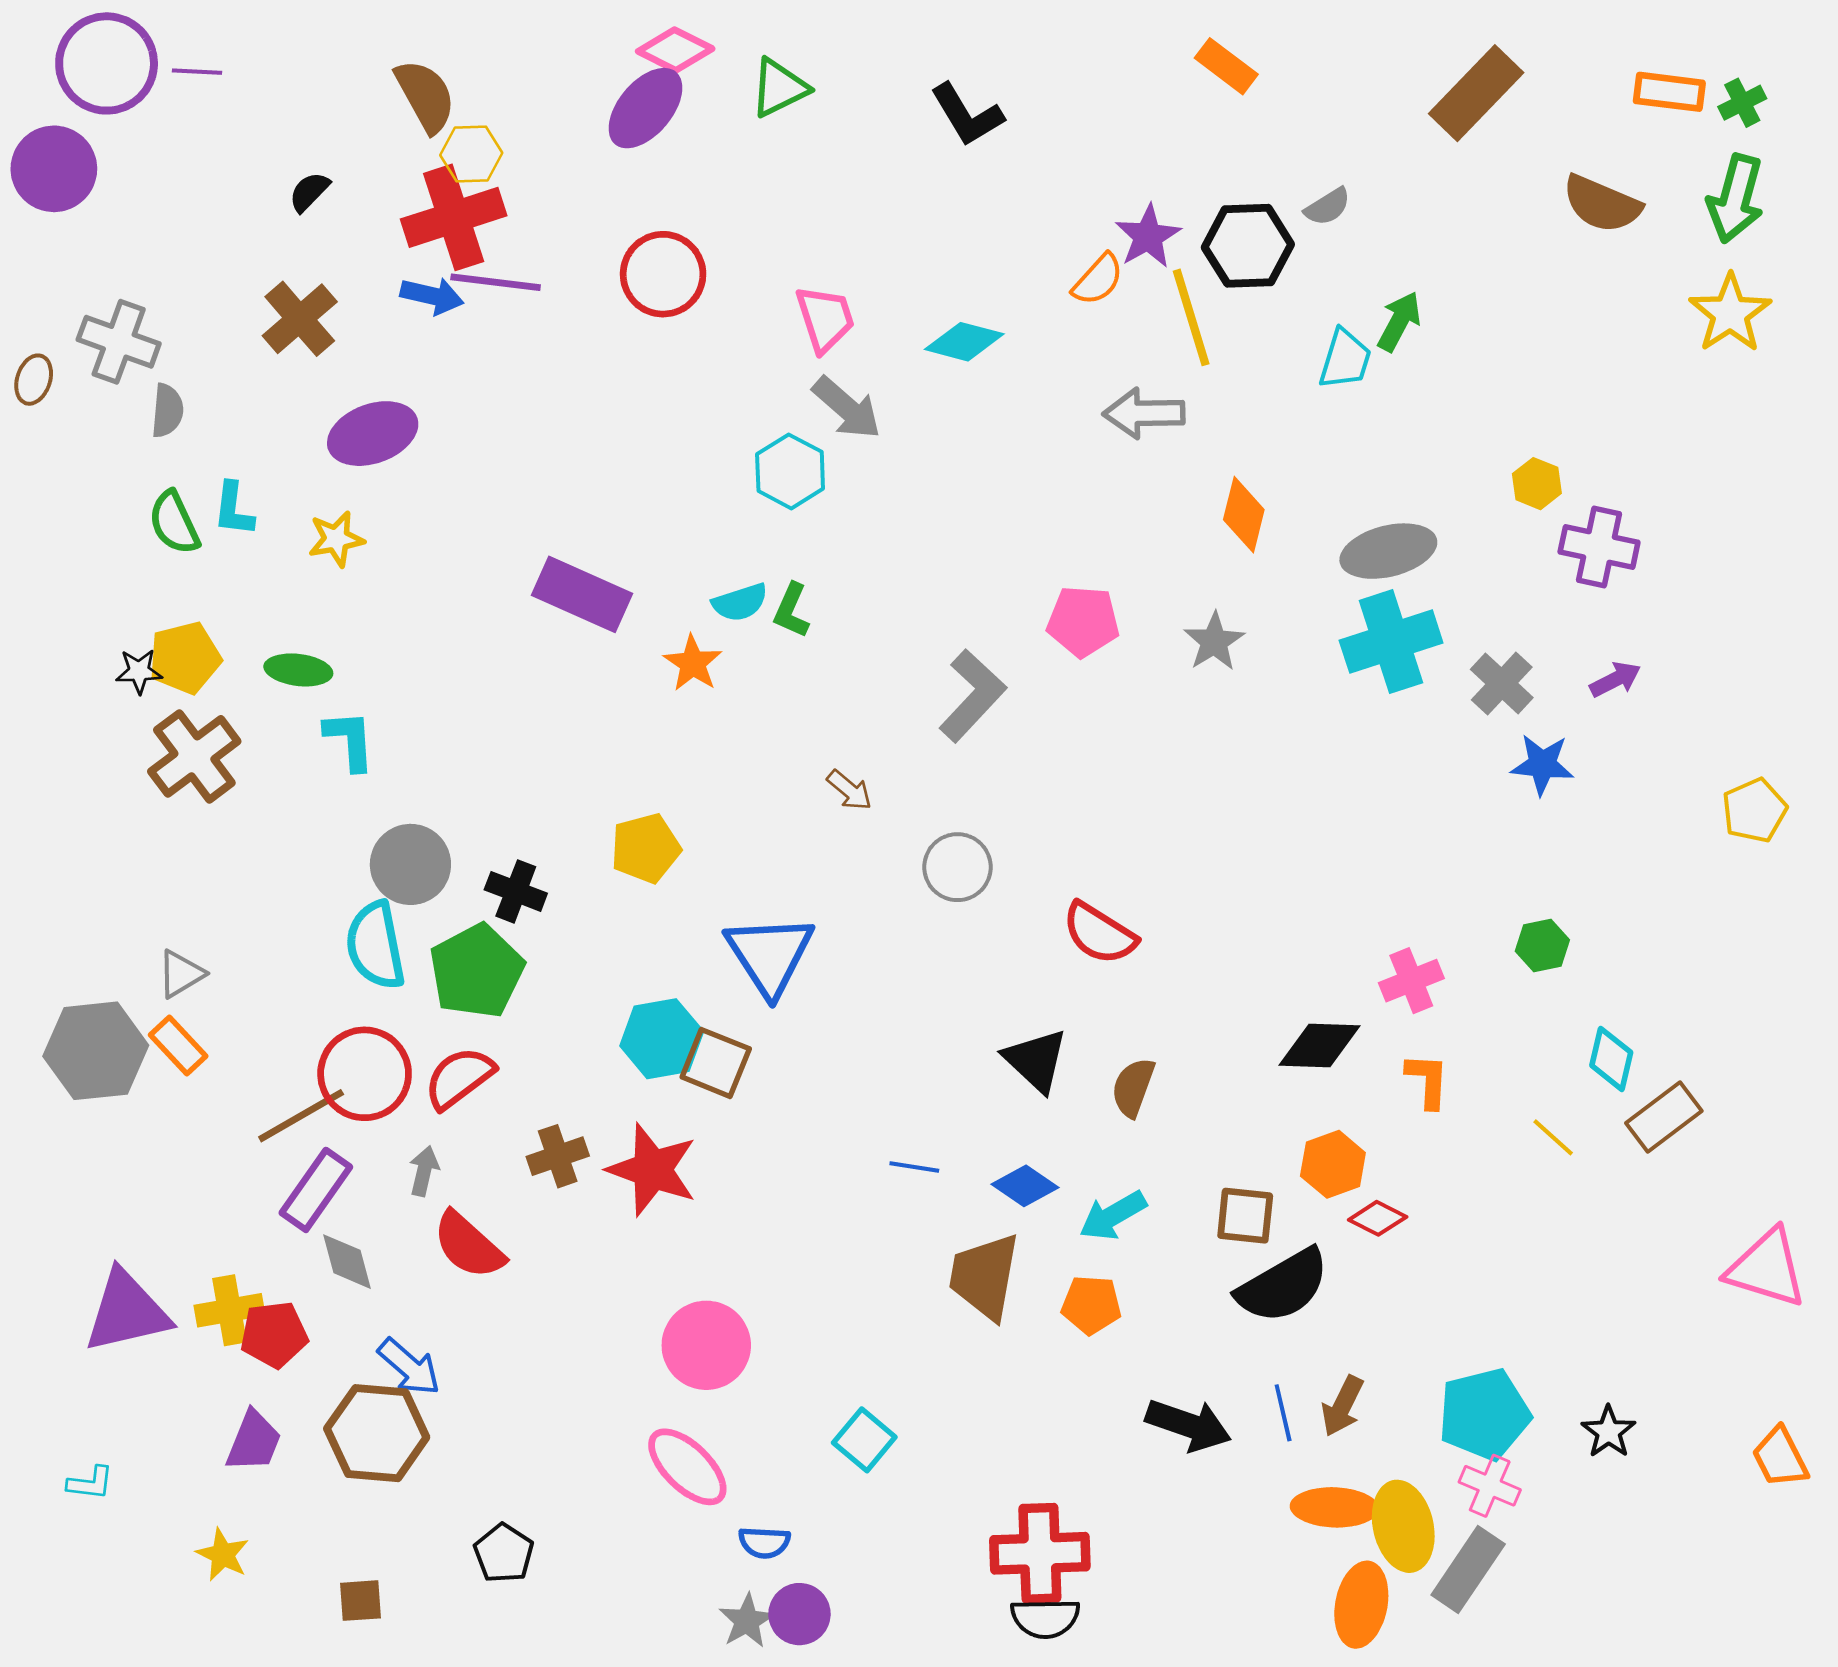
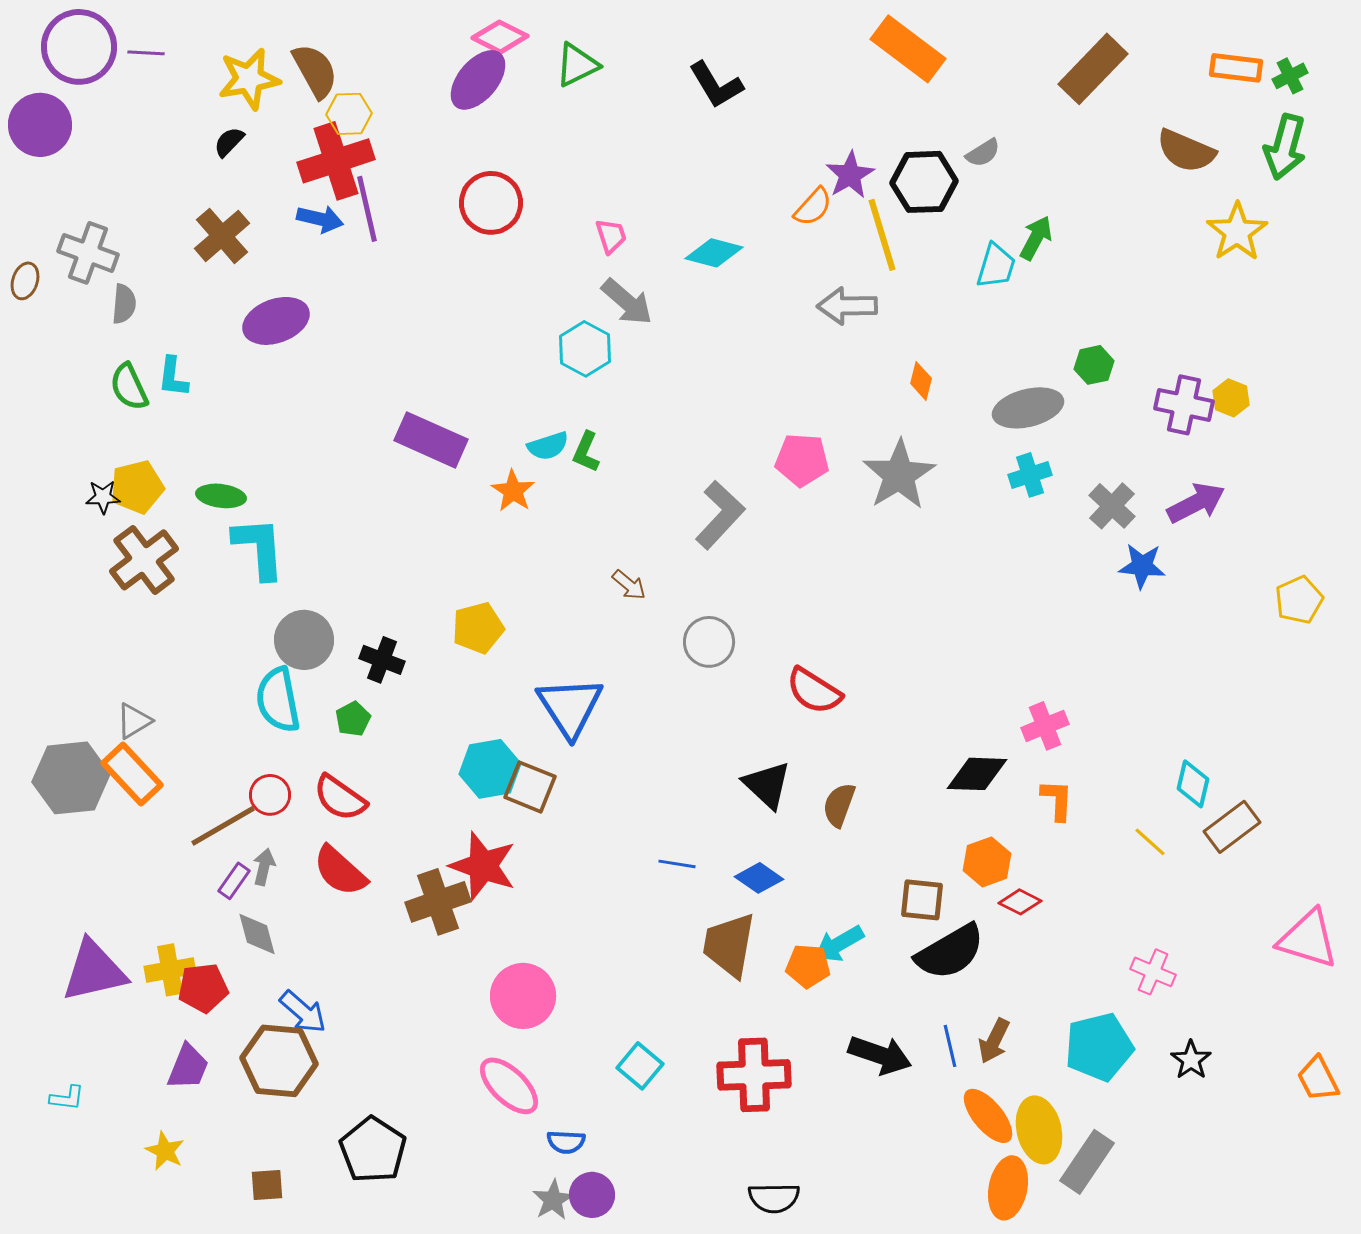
orange rectangle: (1226, 66) -> (908, 49), size x1.6
purple line: (496, 282) -> (367, 209), turned 70
yellow star: (1730, 313) -> (1237, 232), moved
pink trapezoid: (825, 319) -> (611, 236), size x0.7
yellow hexagon: (1537, 484) -> (1231, 398), moved
orange diamond: (1244, 515) -> (921, 381), size x0.7
yellow star: (336, 539) -> (249, 79), moved, size x1.5
gray star: (1214, 642) -> (899, 475), size x1.6
cyan cross: (1391, 642) -> (1030, 475), size x0.6
purple arrow: (1615, 679) -> (1196, 503), size x1.5
cyan L-shape: (350, 740) -> (259, 548), size x1.4
green hexagon: (1542, 945) -> (1094, 365), moved
green pentagon: (477, 971) -> (353, 719), size x0.5
orange rectangle: (178, 1045) -> (132, 774), size x1.4
red circle: (365, 1074) -> (270, 795), size x0.6
red semicircle: (459, 1078) -> (340, 798), turned -108
brown cross: (558, 1156) -> (438, 902), moved, size x1.4
gray arrow: (424, 1171) -> (264, 867), moved
purple rectangle: (316, 1190) -> (234, 881), size x0.6
cyan arrow: (1113, 1216) -> (839, 944), moved
red semicircle: (469, 1245) -> (340, 871), moved
pink cross: (1490, 1486) -> (1153, 972), moved
orange ellipse: (1334, 1507) -> (988, 1116), turned 48
black pentagon: (504, 1553) -> (373, 1150), size x1.5
red cross: (1040, 1553) -> (754, 1075), moved

